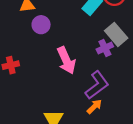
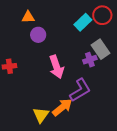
orange arrow: (94, 107) -> (62, 107), moved, size x1.5

